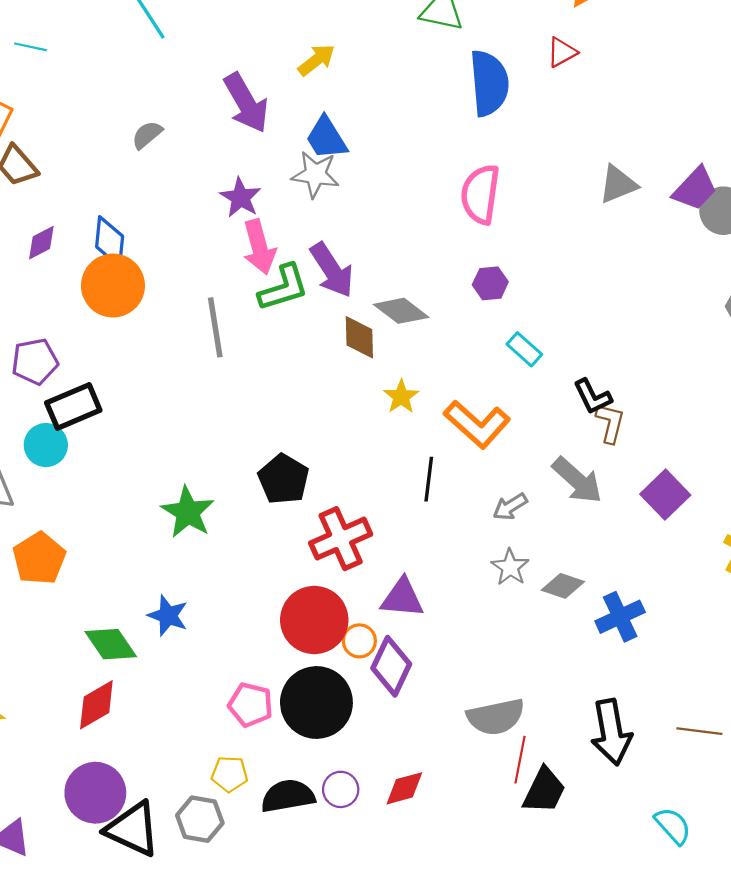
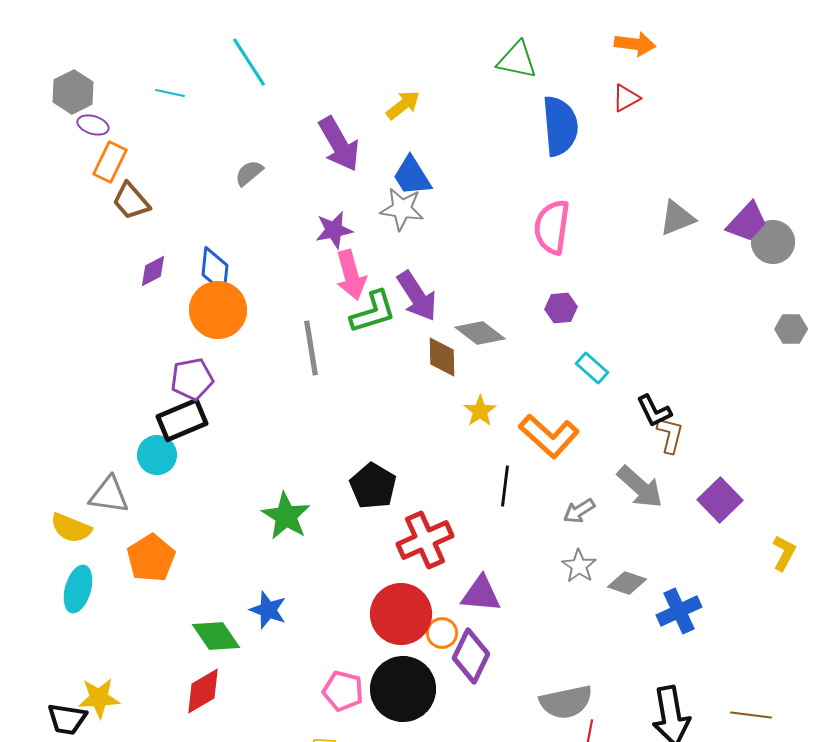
cyan line: (30, 47) -> (170, 93), moved
purple star: (241, 198) -> (334, 230), turned 30
purple pentagon: (35, 361) -> (192, 379), moved

